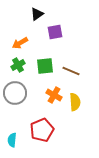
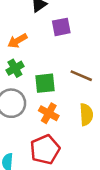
green square: (45, 66) -> (45, 83), moved
orange cross: (54, 95) -> (49, 113), moved

